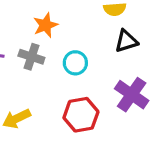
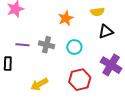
orange star: (45, 25) -> (66, 18), moved

